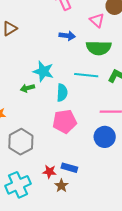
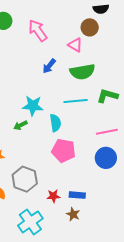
blue arrow: (67, 36) -> (49, 66), turned 133
pink pentagon: (65, 121) -> (64, 151), turned 30
red star: (49, 172) -> (53, 196), moved

